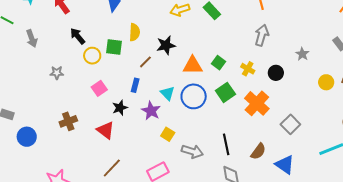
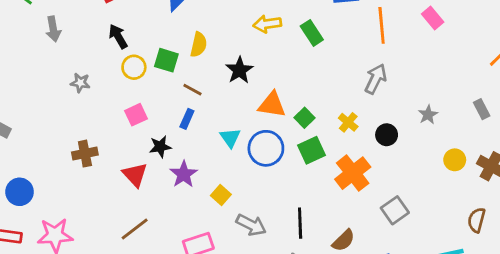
black star: (166, 45) -> (239, 70), turned -30
brown line: (145, 62) -> (192, 90), moved, turned 64
green square: (219, 63) -> (304, 118), moved
purple star: (151, 111) -> (184, 174), moved
blue circle: (27, 137) -> (20, 192), moved

